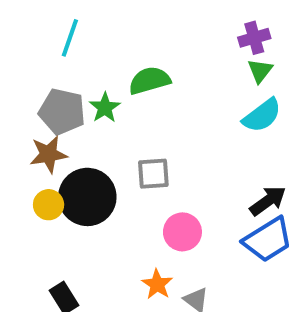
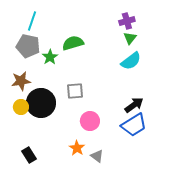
gray pentagon: (62, 112) -> (28, 46), moved

